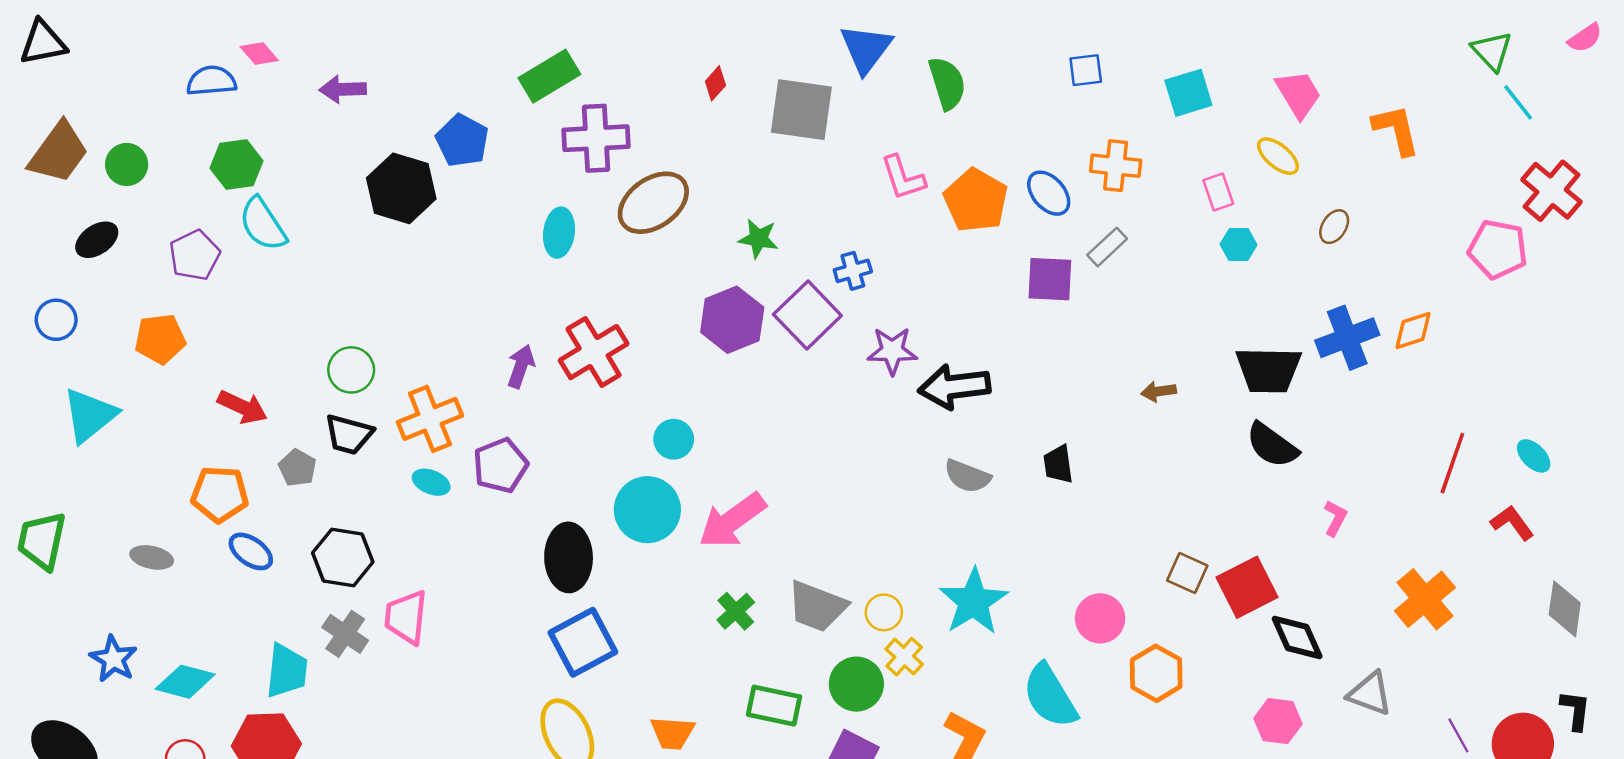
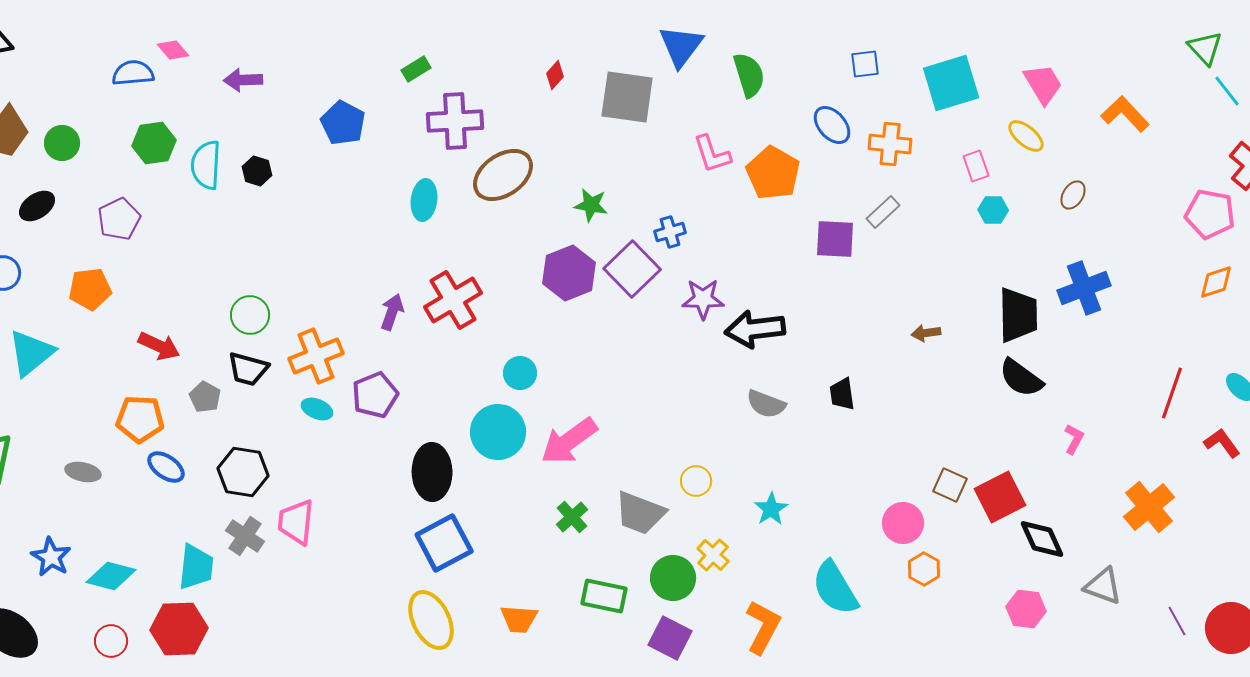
green rectangle: (549, 76) -> (416, 69), size x0.6
cyan square: (1188, 93) -> (951, 83), size x1.4
orange L-shape: (1396, 130) -> (1125, 114), turned -30
black hexagon: (401, 188) -> (257, 171), moved, size x0.5
blue ellipse: (1049, 193) -> (832, 125), moved
cyan semicircle: (263, 224) -> (206, 165), moved, turned 36
orange diamond: (1413, 331) -> (1216, 282), moved
black trapezoid: (1268, 370) -> (1018, 315), turned -92
cyan star: (973, 602) -> (771, 509), size x0.6
yellow circle: (884, 612) -> (696, 481), moved
pink circle: (1100, 618) -> (903, 523), moved
orange hexagon: (1156, 673) -> (924, 569), size x0.7

